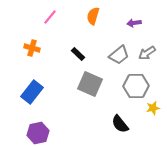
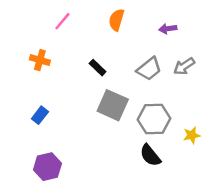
gray hexagon: (136, 86) -> (154, 119), moved
blue rectangle: (32, 92) -> (40, 115), size x0.6

